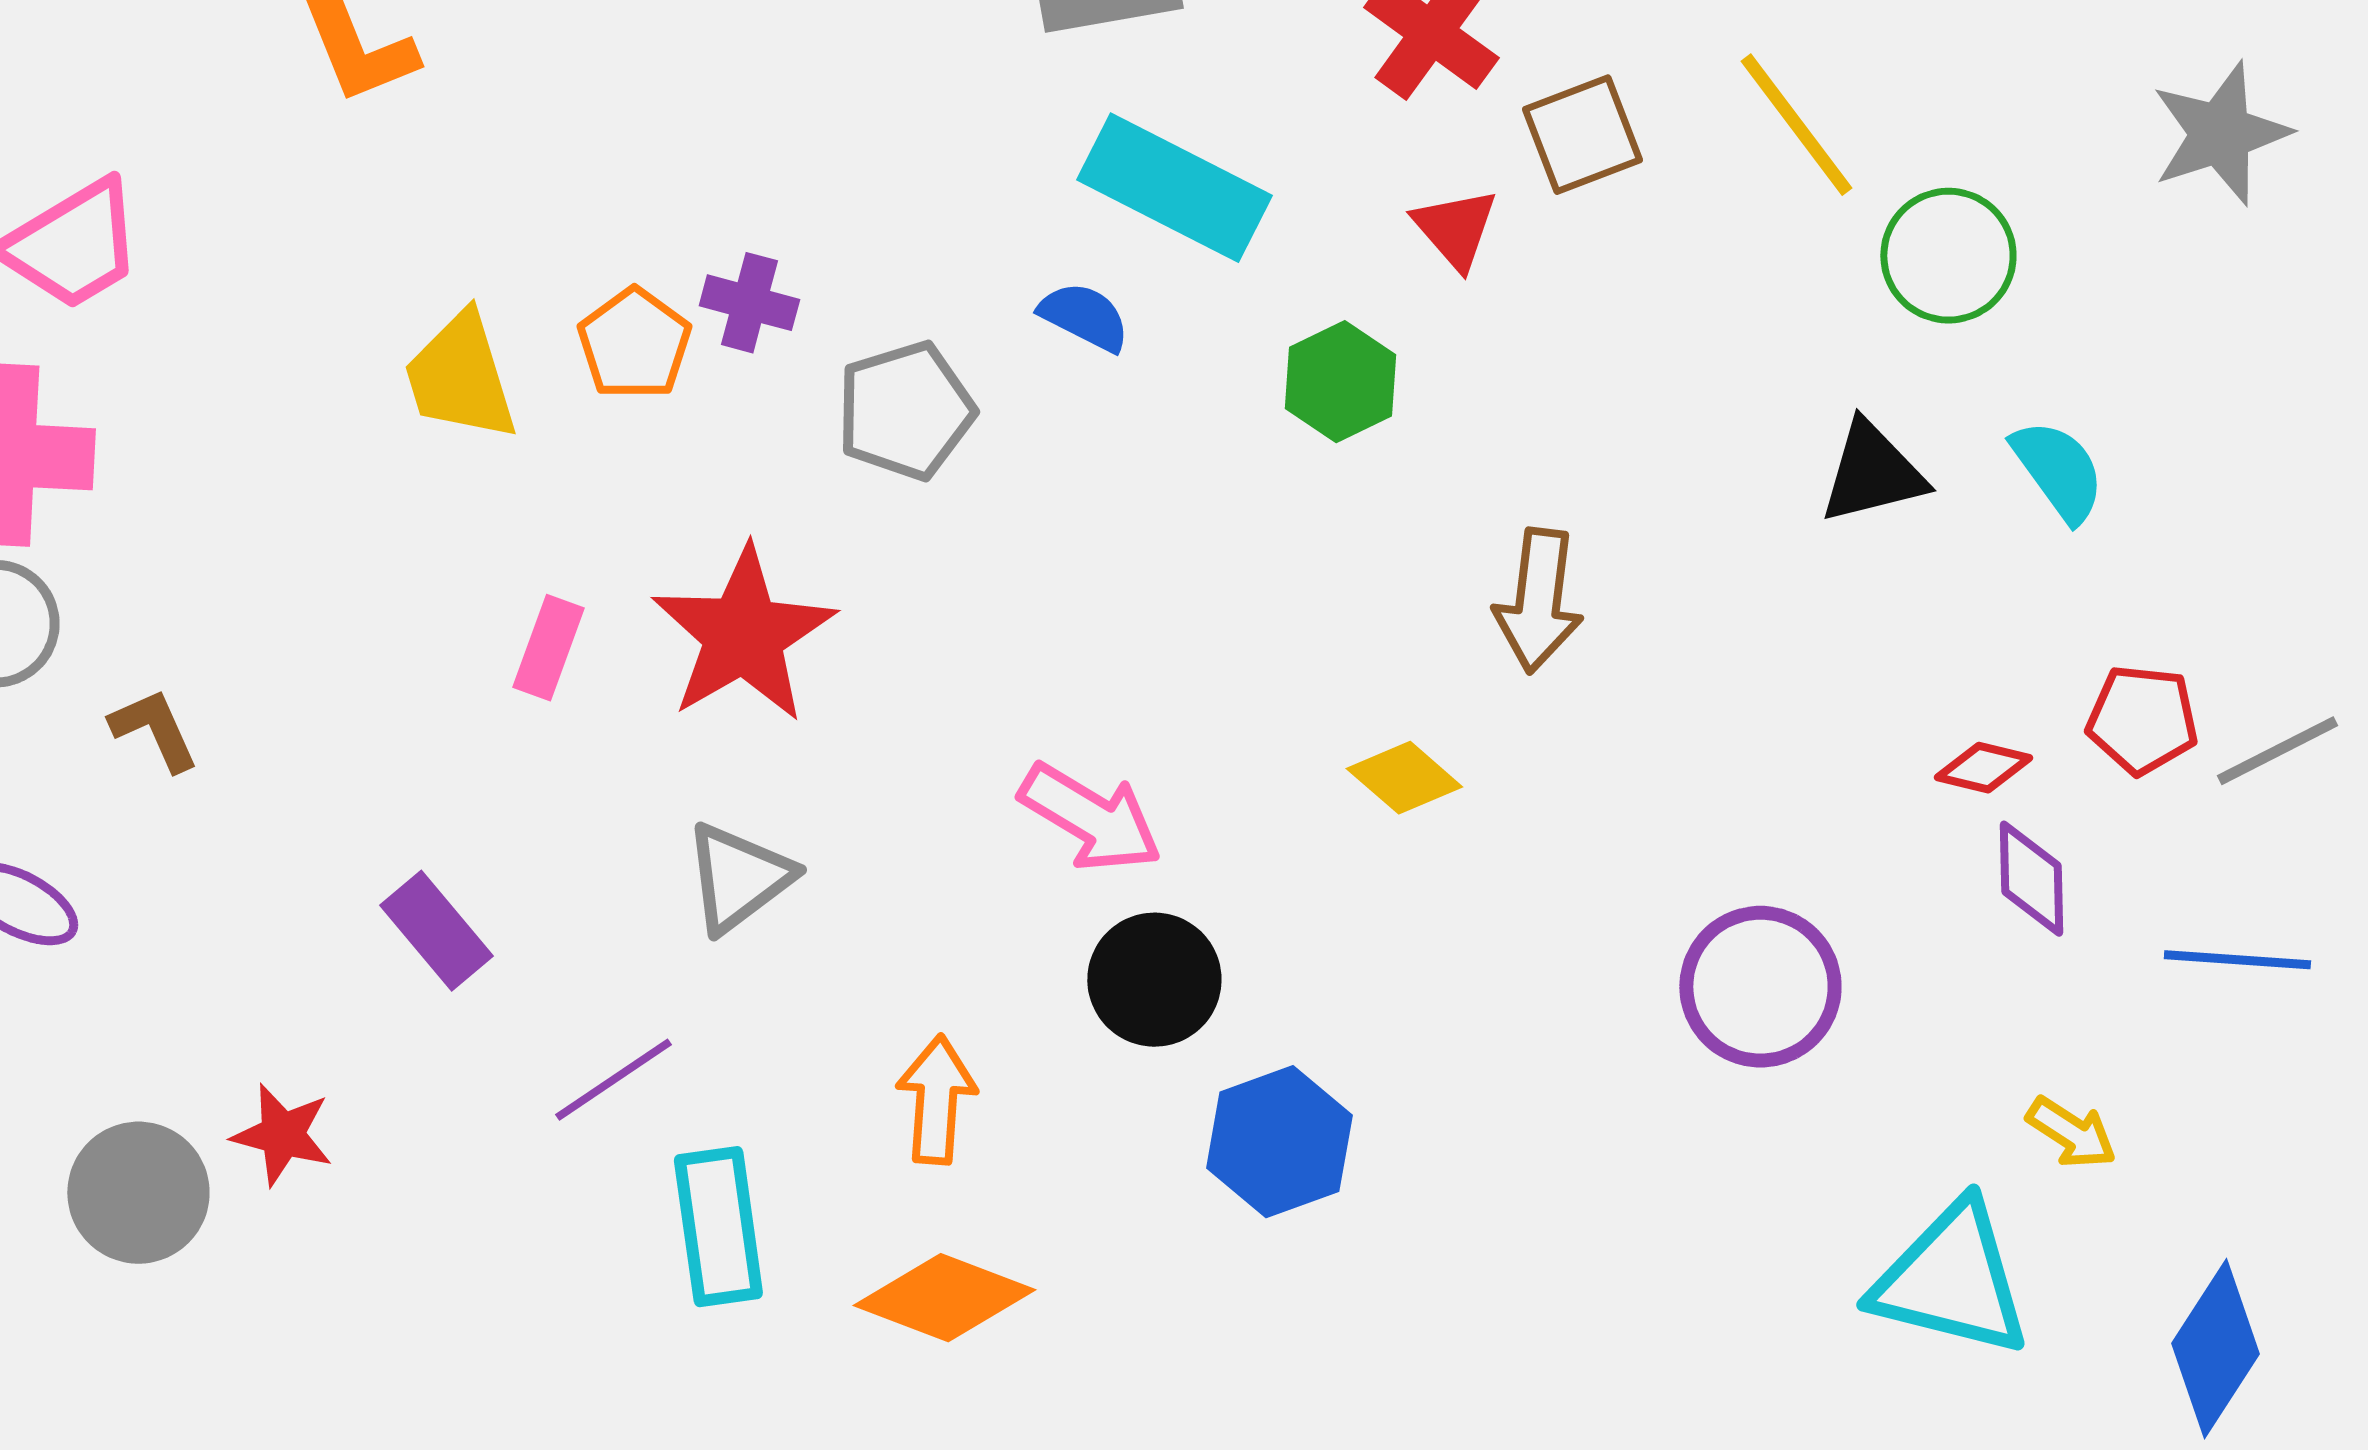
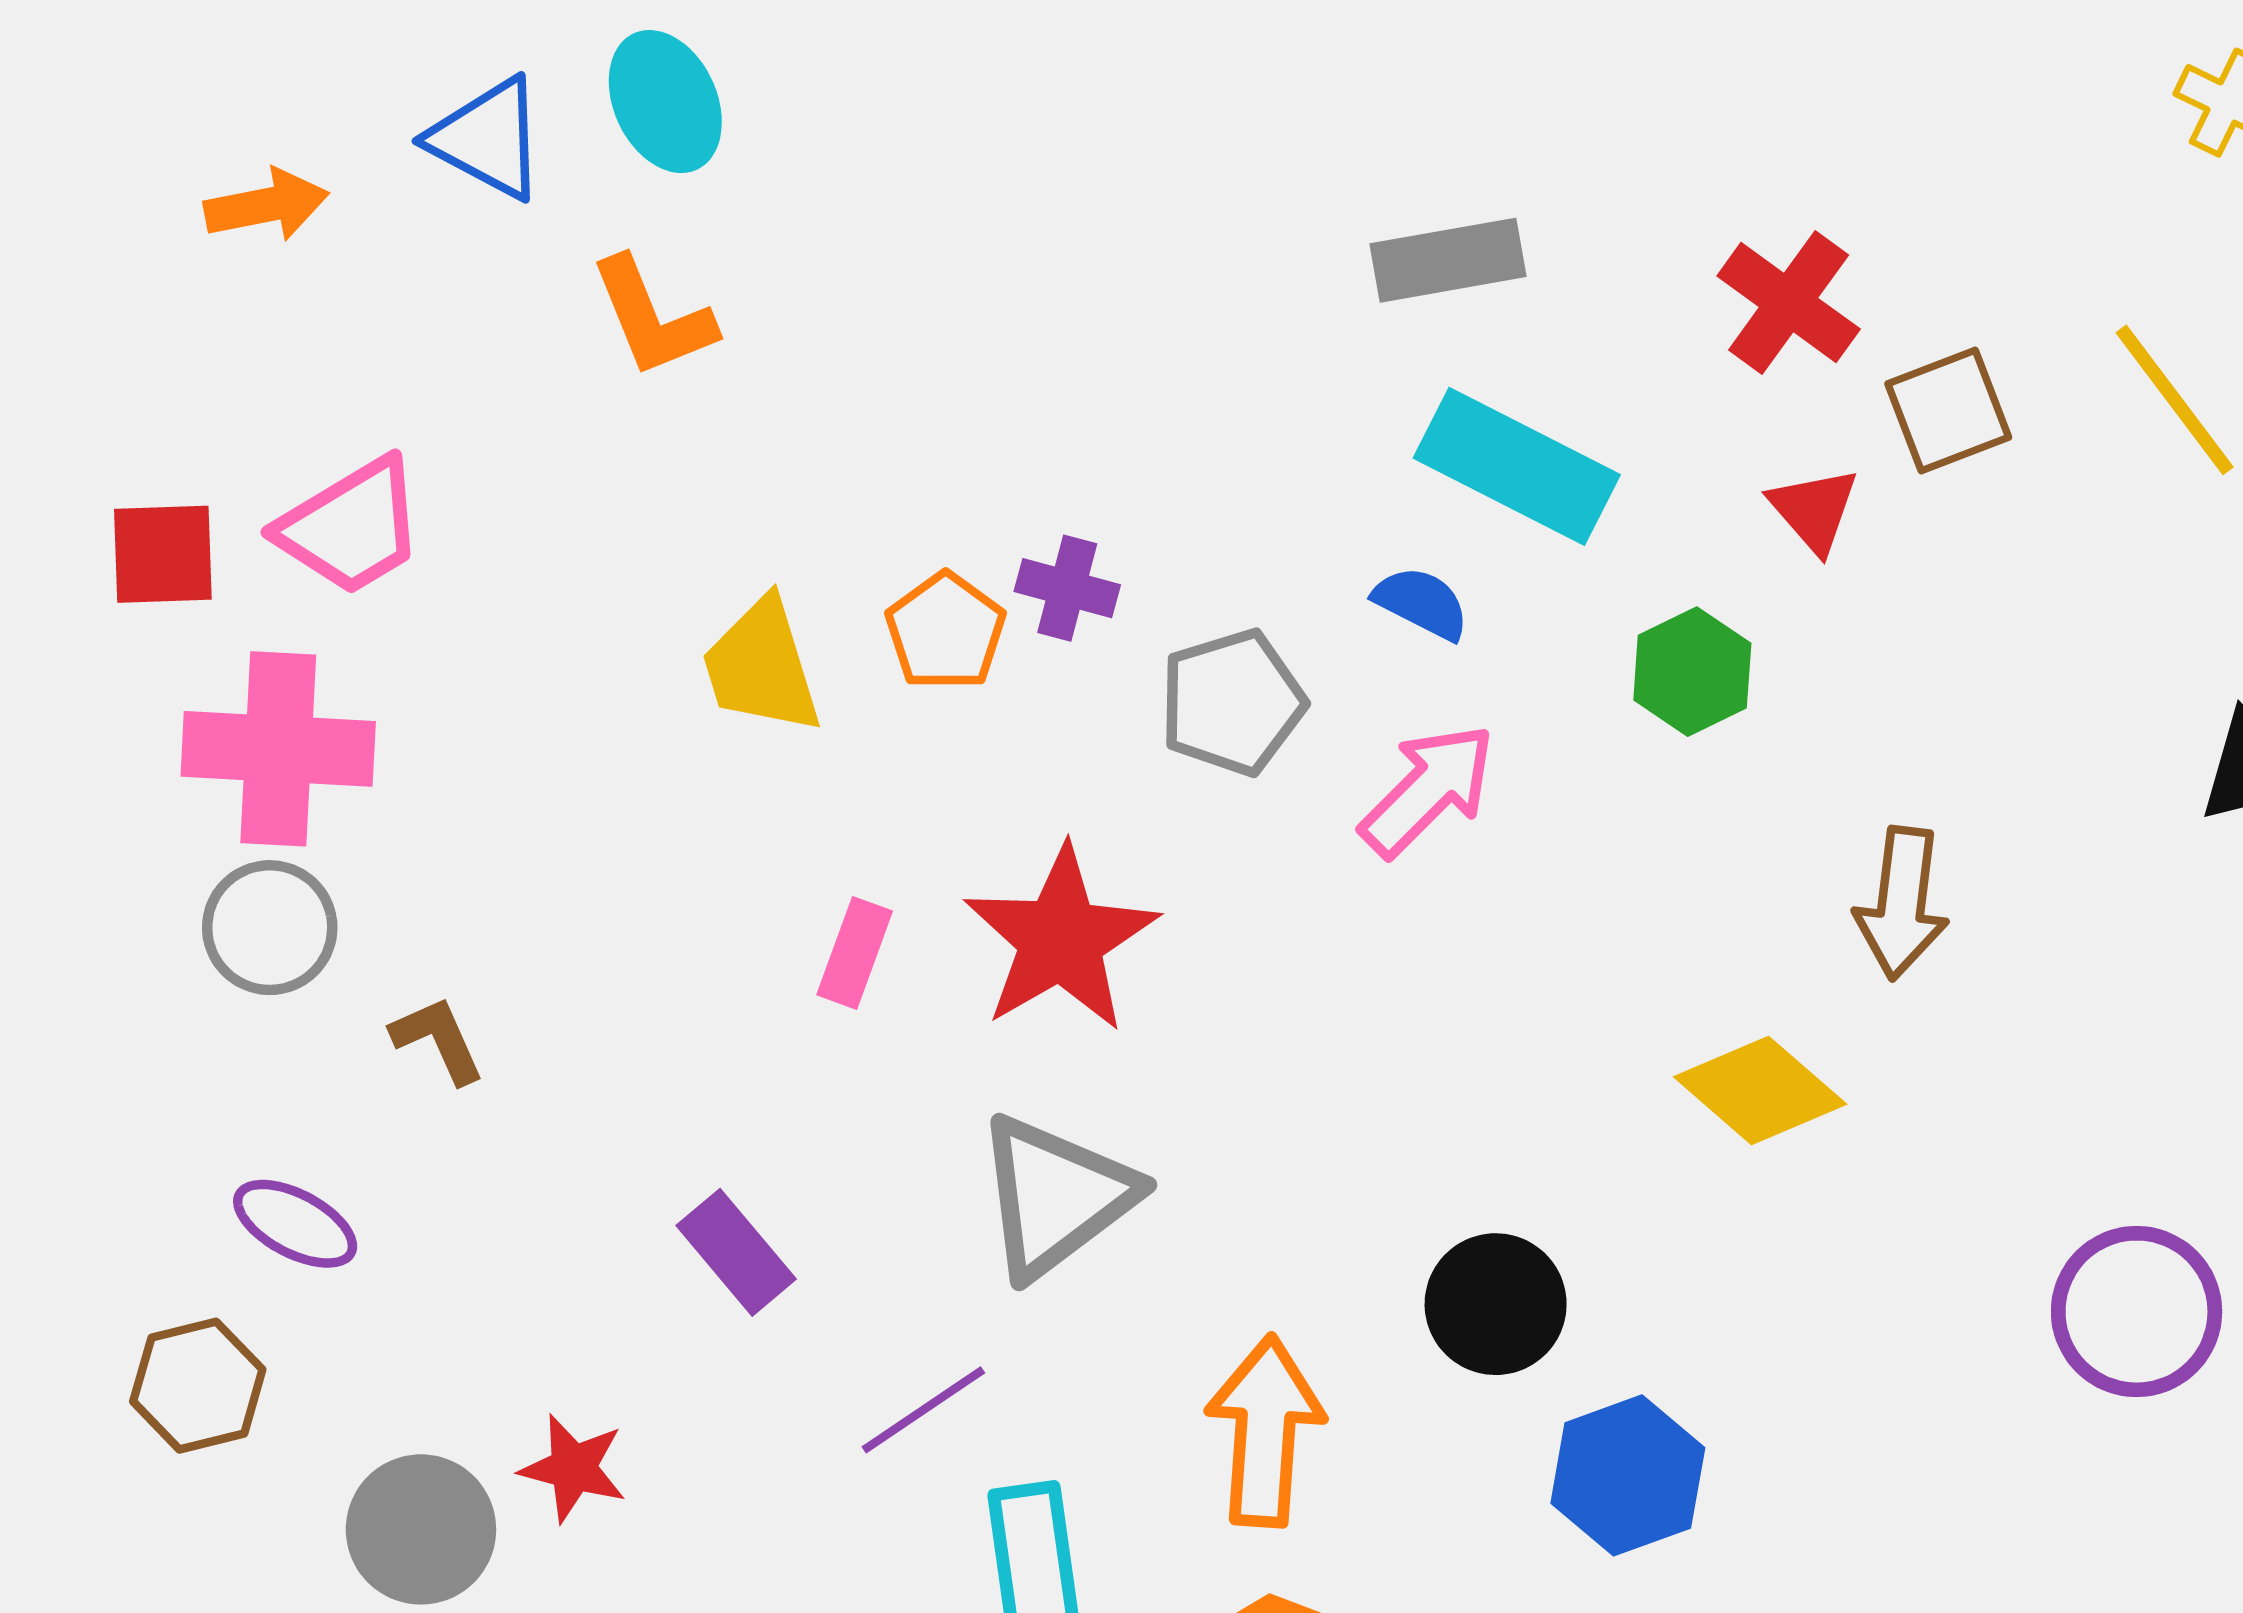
yellow diamond: (1404, 778) -> (1760, 1090), size x1.4
pink arrow: (1090, 818) -> (1428, 790), moved, turned -76
gray triangle: (738, 878) -> (1056, 1196), size x1.4
orange arrow: (936, 1100) -> (1265, 1431), size x1.4

